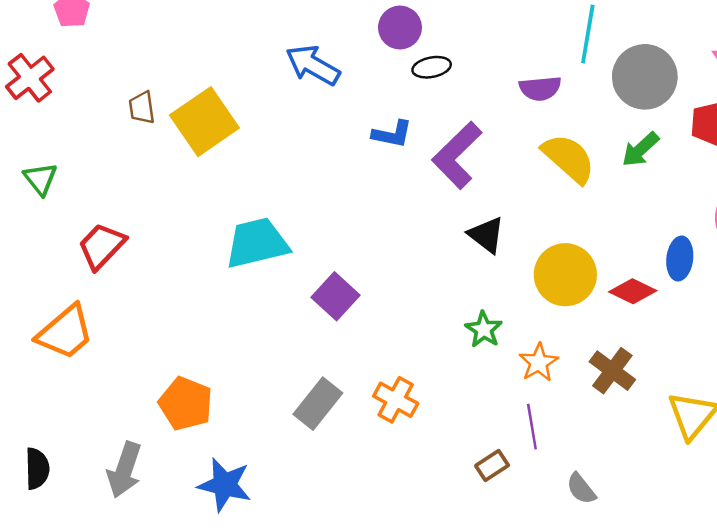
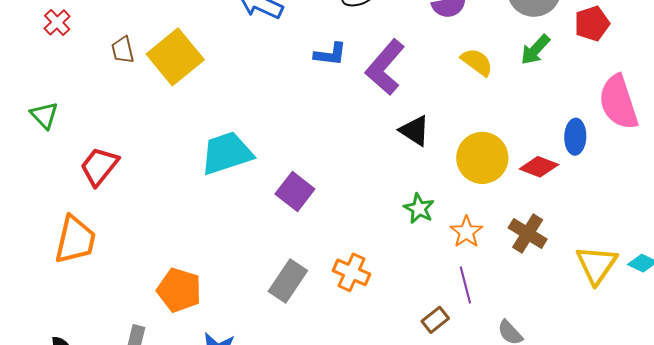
red cross: (30, 78) -> (57, 22), moved, size x0.7
yellow semicircle: (569, 158) -> (477, 62), size x0.7
orange trapezoid: (65, 332) -> (75, 240), turned -32

